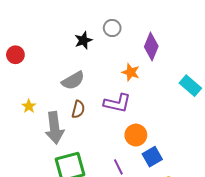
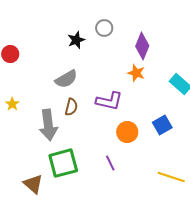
orange star: (131, 72) -> (136, 73), moved
yellow star: (29, 106) -> (12, 104), moved
blue square: (152, 157) -> (162, 125), moved

